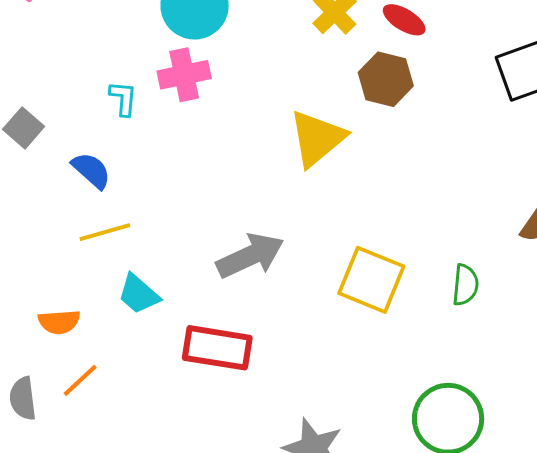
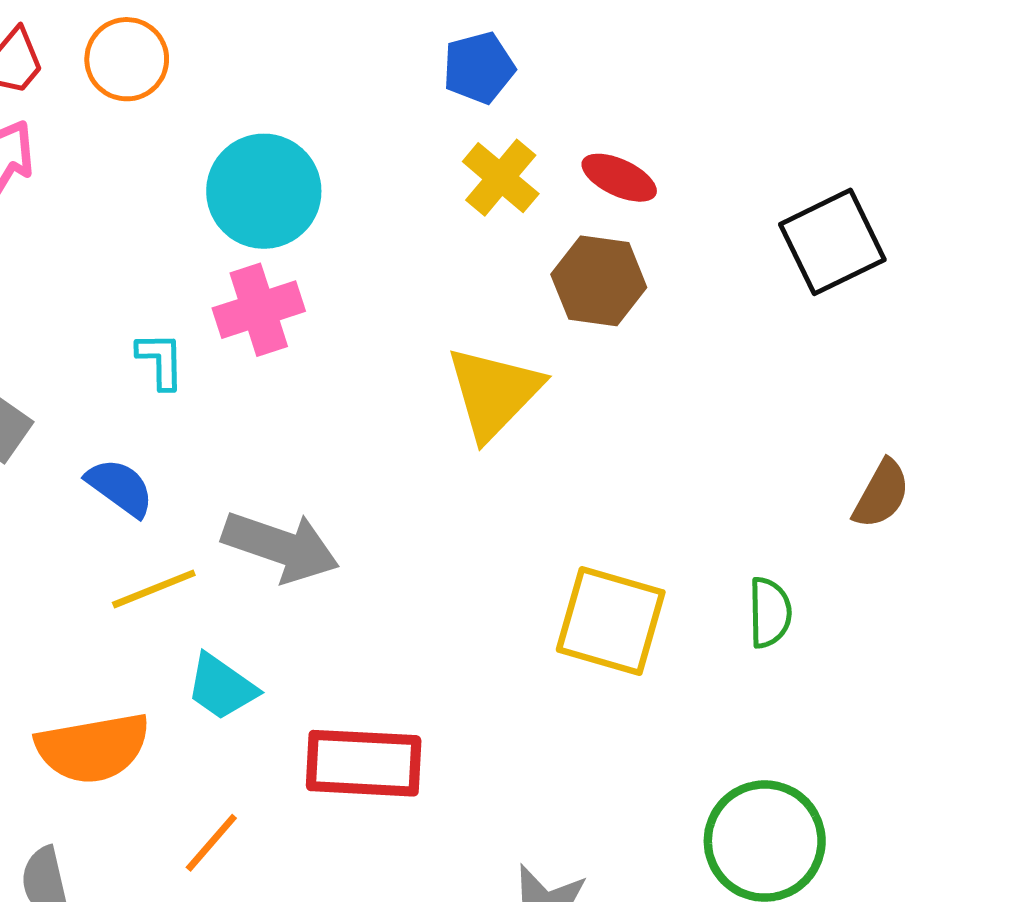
gray arrow: (250, 256) -> (281, 547), moved, turned 50
orange semicircle: (59, 322) -> (93, 748), size x1.6
orange line: (80, 380) -> (211, 843), moved

